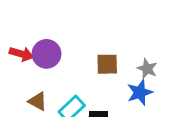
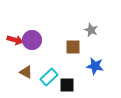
gray star: (147, 69) -> (91, 30), moved
blue star: (140, 92) -> (95, 66), turned 30

